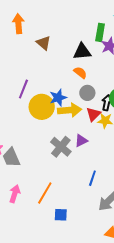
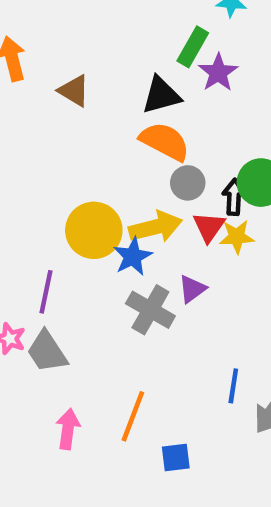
green rectangle: (100, 32) -> (193, 47), turned 30
orange semicircle: (80, 73) -> (165, 141), size x1.6
purple line: (23, 89) -> (46, 292), moved
blue star: (58, 98) -> (133, 256), moved
blue line: (92, 178) -> (233, 386), moved

